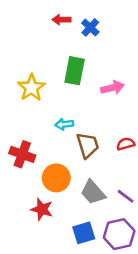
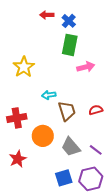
green rectangle: (75, 71) -> (70, 45), moved
red cross: (22, 154) -> (17, 118), turned -30
red star: (42, 209) -> (18, 159), moved, turned 30

